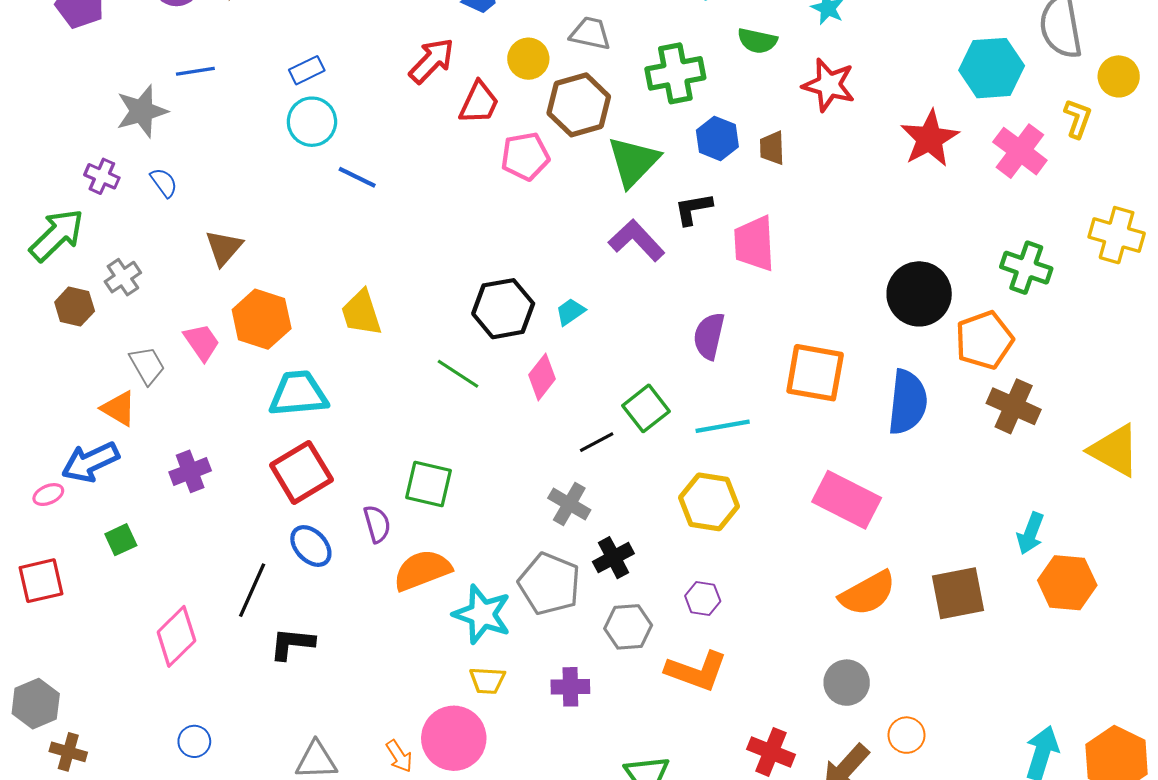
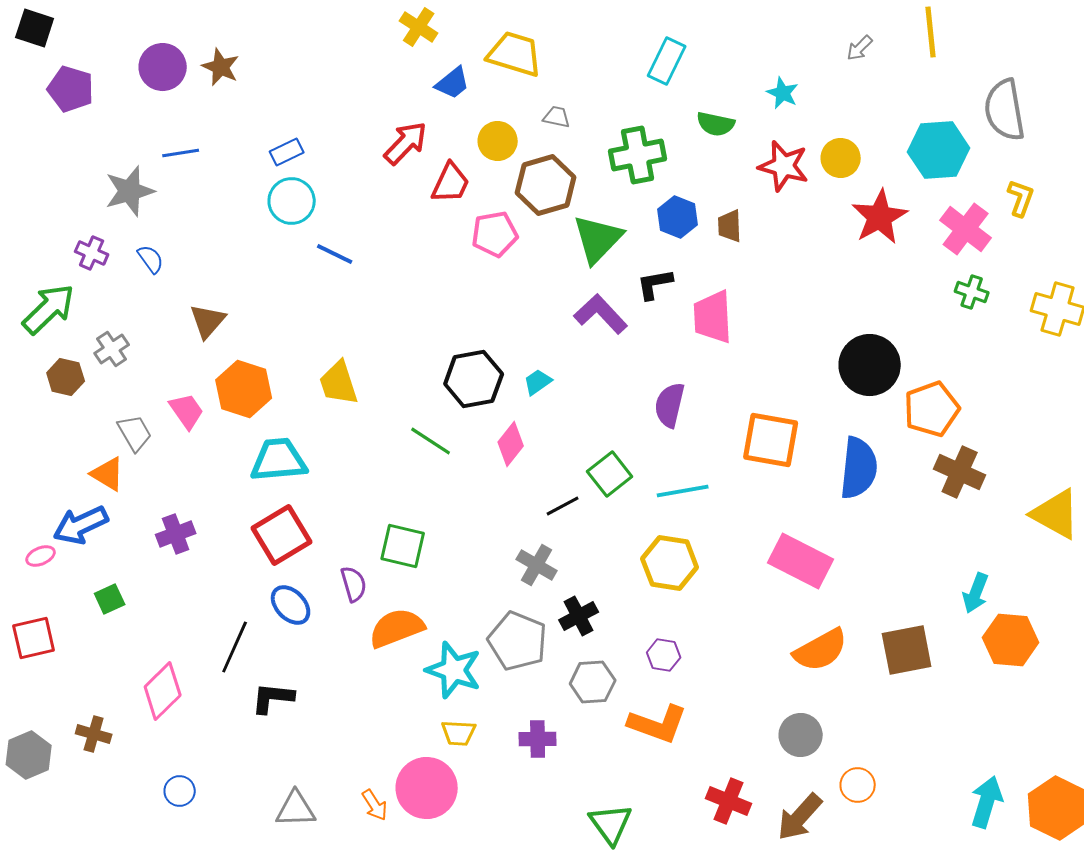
gray trapezoid: (590, 33) -> (557, 117), size x0.7
yellow circle: (1119, 76) -> (841, 158), moved
green cross: (1026, 268) -> (972, 292), moved, size x0.7
brown cross: (68, 752) -> (94, 734), moved

